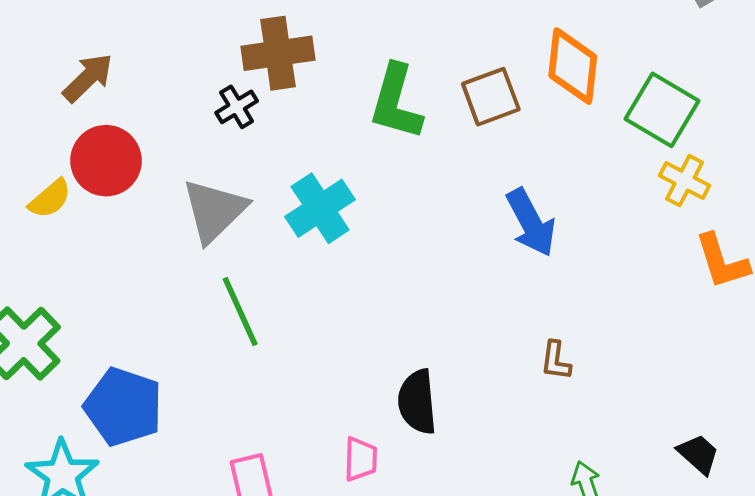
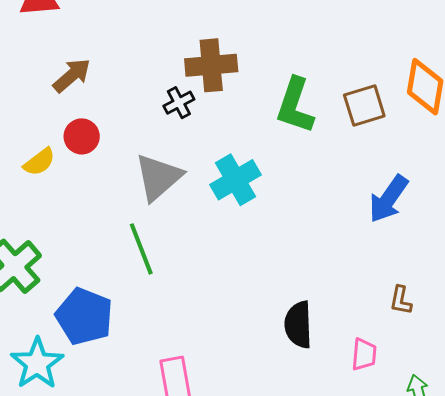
red circle: (106, 161) -> (82, 136), size x0.7
blue arrow: (531, 223) -> (388, 199), turned 60
green line: (240, 311) -> (141, 249), moved
pink trapezoid: (361, 459) -> (364, 354), moved

